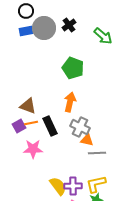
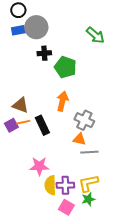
black cross: (69, 25) -> (44, 53), moved, turned 32
gray cross: (80, 127) -> (84, 120), moved
pink star: (33, 149) -> (39, 166), moved
yellow semicircle: (58, 186) -> (50, 185), turned -144

